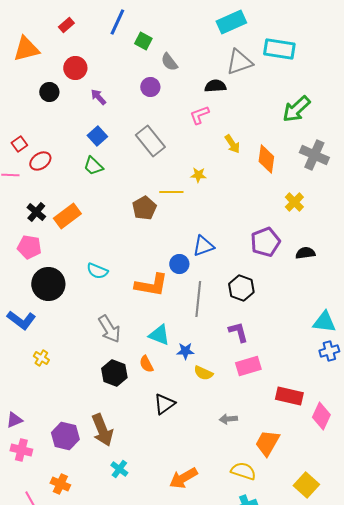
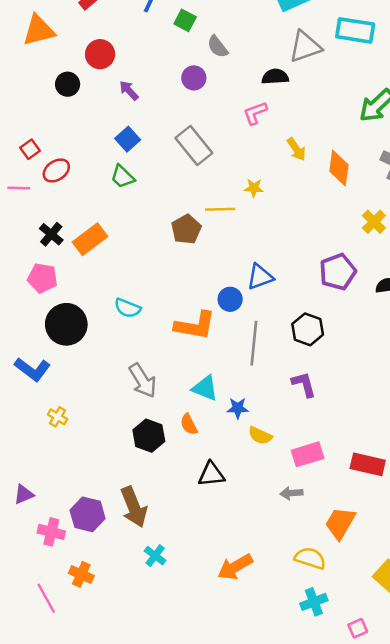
pink rectangle: (248, 366) -> (308, 454), moved
black triangle: (164, 404) -> (211, 474), turned 30
pink cross: (21, 450) -> (51, 532), moved

